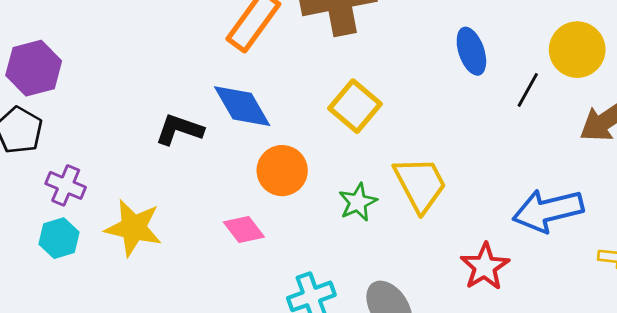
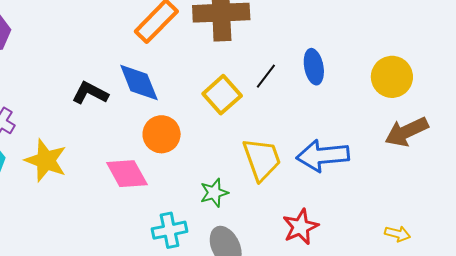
black line: (528, 90) -> (266, 76), moved
green star: (358, 202) -> (214, 193), moved
blue arrow: (548, 210) -> (323, 156), moved
pink diamond: (244, 230) -> (127, 174), size x1.4

